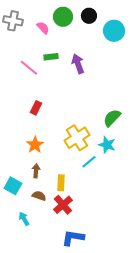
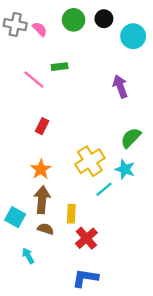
pink semicircle: (43, 28) -> (40, 29), moved
purple arrow: (78, 64) -> (120, 86), moved
brown arrow: (36, 171) -> (42, 200), size x1.6
red cross: (63, 205) -> (86, 238), moved

